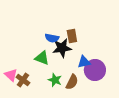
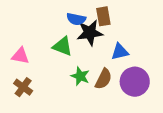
purple circle: (95, 70) -> (135, 82), moved
pink triangle: (11, 75) -> (20, 56), moved, turned -32
brown cross: (23, 80) -> (23, 87), moved

